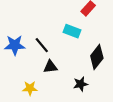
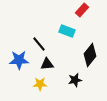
blue star: (15, 45) -> (19, 60), moved
yellow star: (30, 88) -> (40, 84), moved

